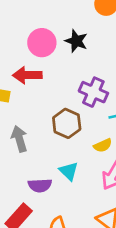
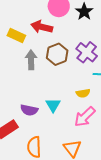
brown hexagon: (67, 123) -> (57, 54), moved
gray arrow: (19, 139) -> (31, 60), moved

